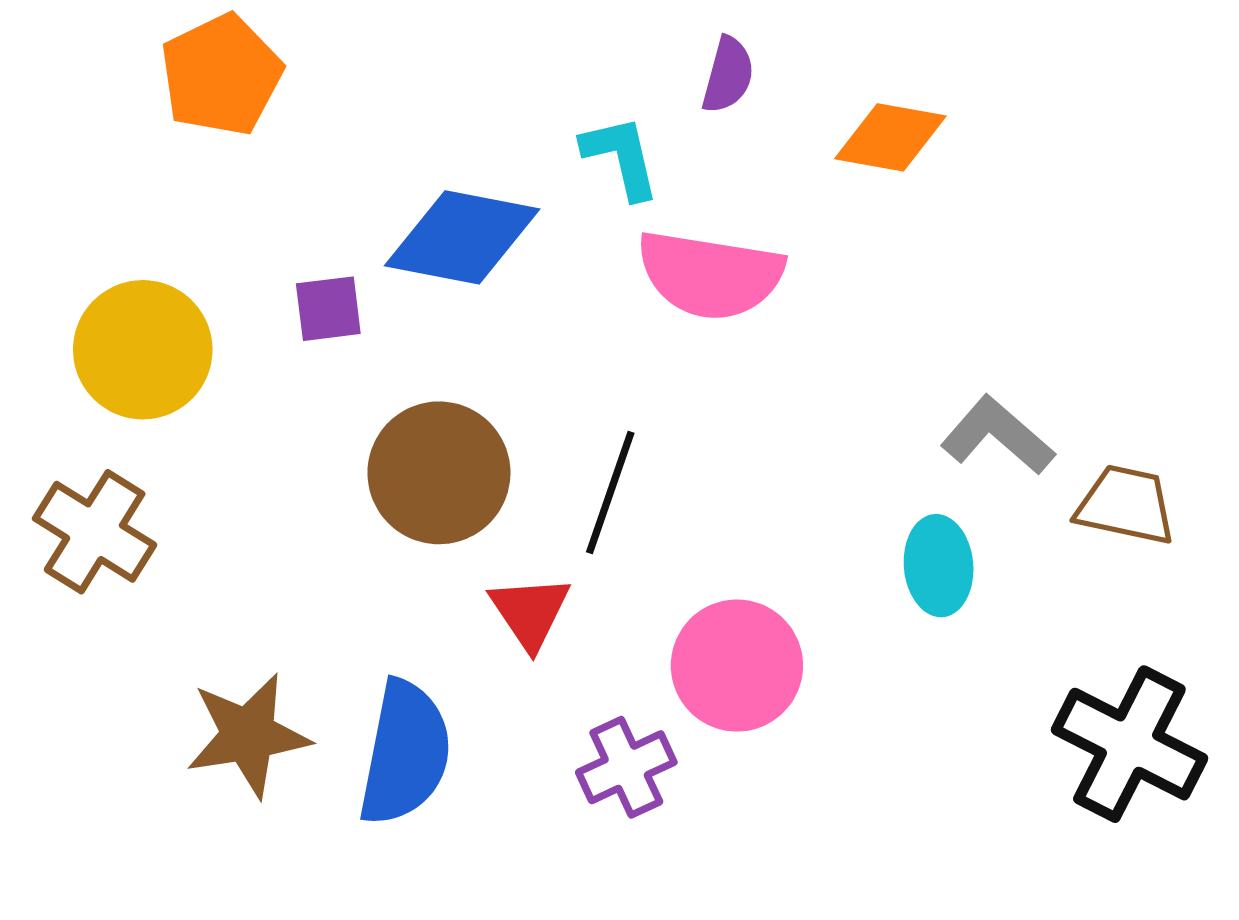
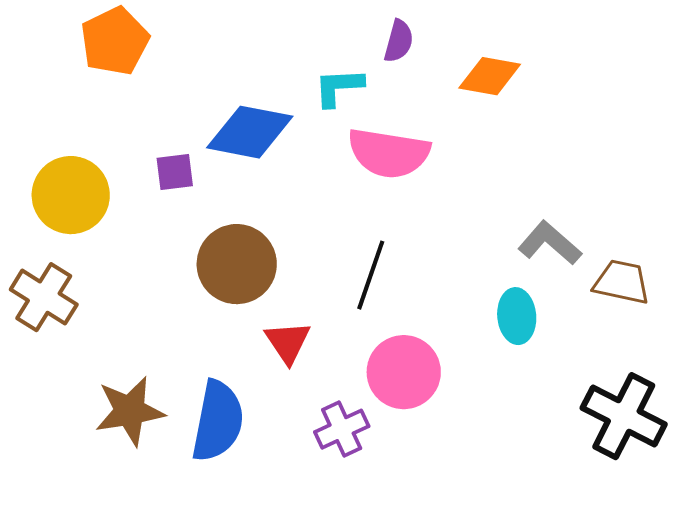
cyan L-shape: (621, 157) -> (339, 87), turned -80
black line: (610, 492) -> (371, 275), moved

